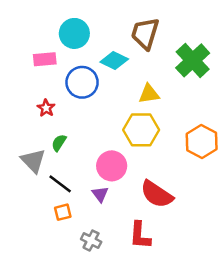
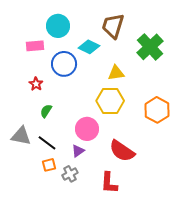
gray triangle: (33, 161) -> (21, 136), moved, turned -35
purple triangle: (100, 194) -> (78, 151), turned 32
gray cross: (91, 240) -> (70, 174), moved, turned 35

